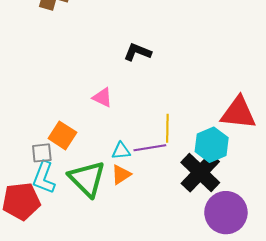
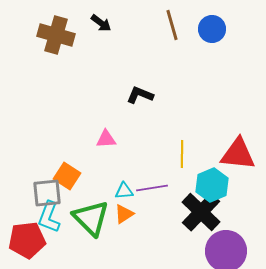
pink triangle: (103, 97) -> (106, 139), turned -30
yellow line: (167, 128) -> (182, 154), moved
gray square: (42, 153) -> (47, 193), size x1.4

